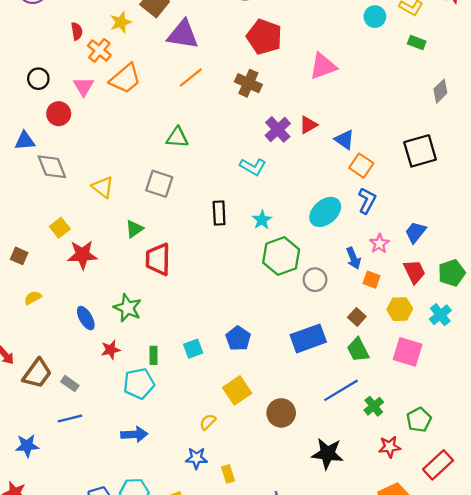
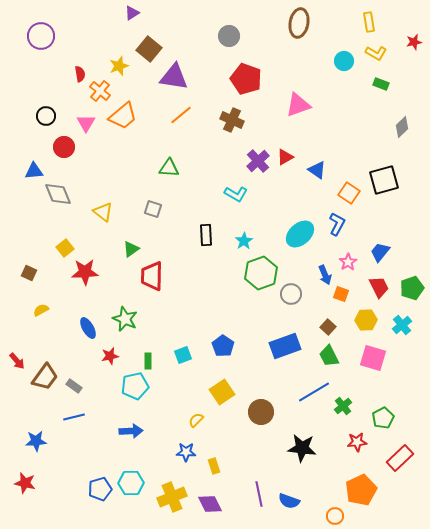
orange square: (361, 166) -> (349, 193), moved
gray square: (159, 184) -> (153, 209), size x0.7

